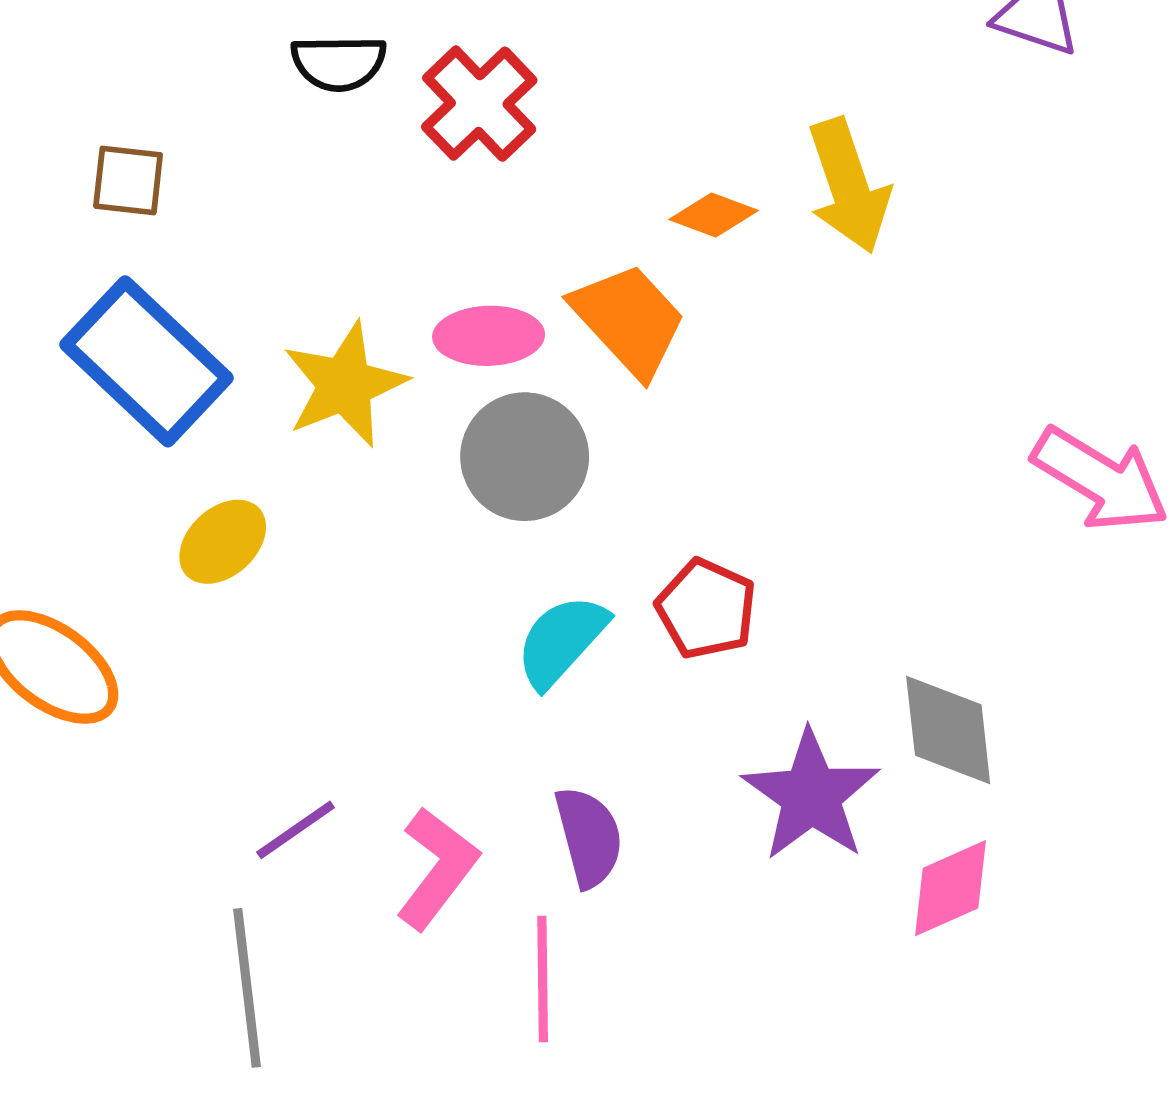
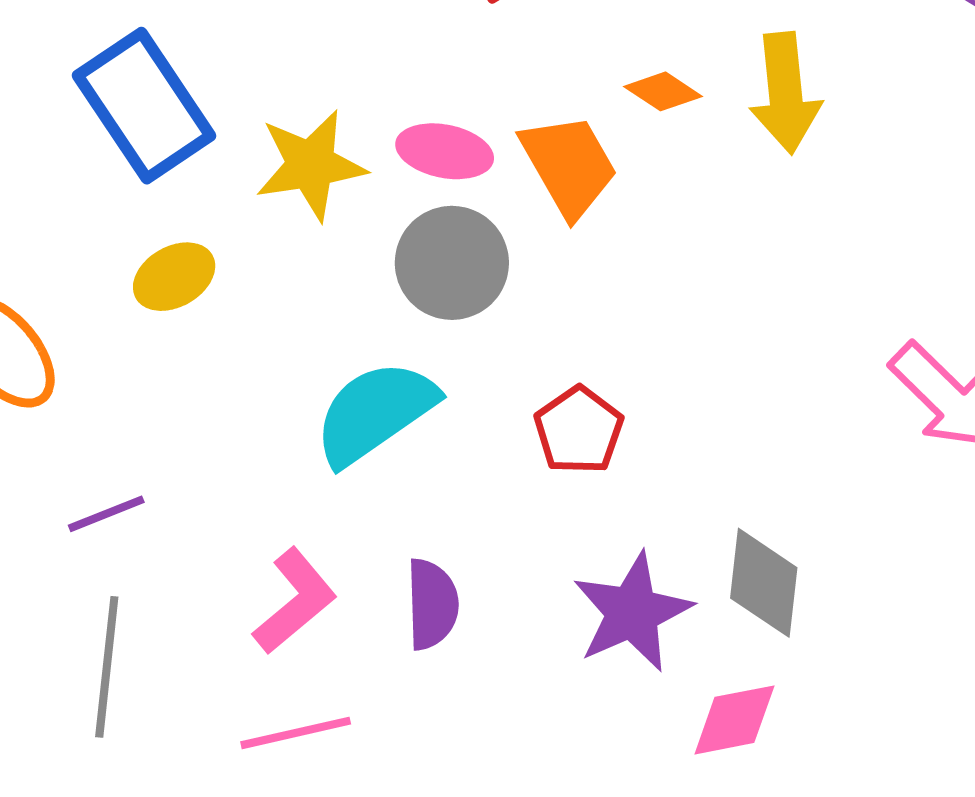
cyan semicircle: (561, 641) -> (375, 412), moved, size x1.4
purple line: (296, 830) -> (106, 514), moved
pink line: (543, 979) -> (296, 733), moved, turned 65

